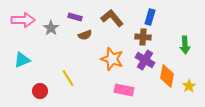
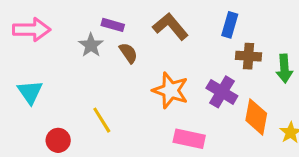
gray star: (51, 28) -> (91, 45), moved
brown semicircle: (85, 35) -> (128, 53), turned -104
brown cross: (143, 37) -> (248, 56), moved
cyan triangle: (22, 60) -> (30, 92), turned -42

